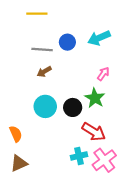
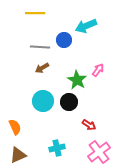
cyan arrow: (99, 38) -> (86, 26), moved
green star: (95, 98) -> (77, 80), moved
red arrow: (94, 132) -> (89, 125), size x0.6
cyan cross: (79, 156) -> (57, 148), moved

